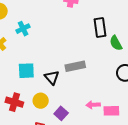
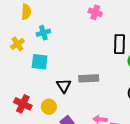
cyan square: (26, 71) -> (40, 62), moved

